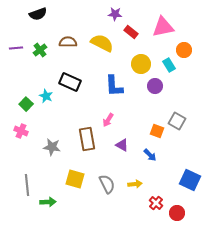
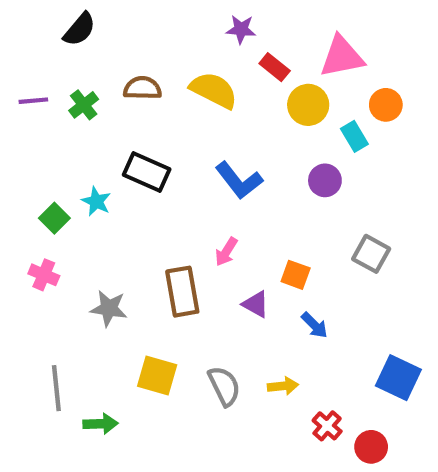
black semicircle: (38, 14) -> (79, 29), turned -30
yellow circle: (141, 64) -> (308, 105), moved
blue L-shape: (114, 86) -> (239, 180), turned -35
orange square: (157, 131) -> (296, 275), moved

